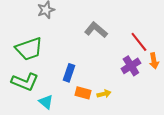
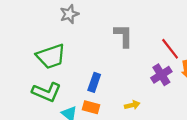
gray L-shape: (96, 30) -> (123, 36), turned 50
orange rectangle: (83, 93) -> (91, 107), moved

